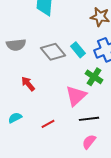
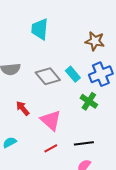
pink triangle: (76, 96) -> (51, 120), moved, turned -35
red line: (48, 124) -> (51, 148), moved

